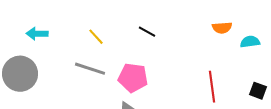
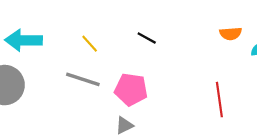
cyan arrow: (37, 34) -> (24, 40), size x1.5

